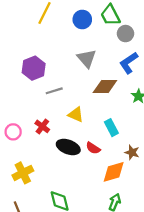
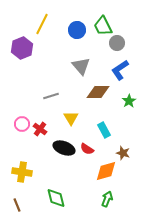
purple hexagon: (34, 68) -> (22, 48), moved
yellow triangle: (76, 115) -> (71, 118), turned 35
pink circle: (13, 132) -> (22, 124), moved
yellow cross: (23, 173) -> (22, 172), turned 36

